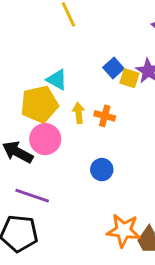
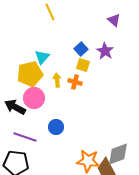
yellow square: (129, 78) -> (83, 65), moved
cyan triangle: (57, 80) -> (42, 57), turned 42
blue circle: (102, 170) -> (56, 127), moved

